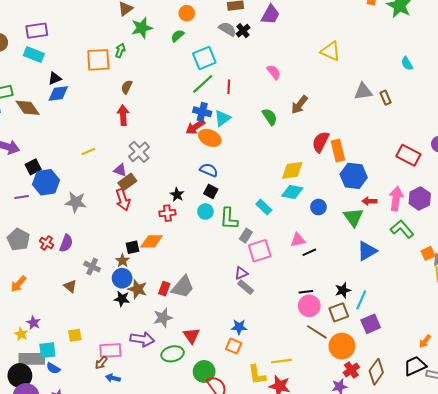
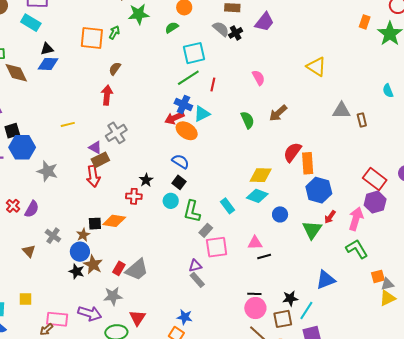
purple hexagon: (420, 199) -> (375, 202), moved
red arrow: (369, 201) -> (330, 217), turned -64
blue triangle: (367, 251) -> (326, 280), moved

